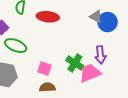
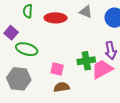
gray triangle: (96, 17) -> (86, 12), moved
green cross: (75, 63) -> (86, 61), turned -36

